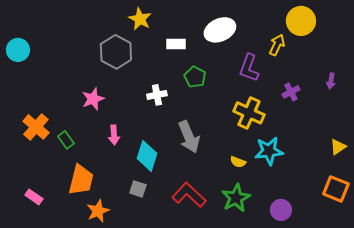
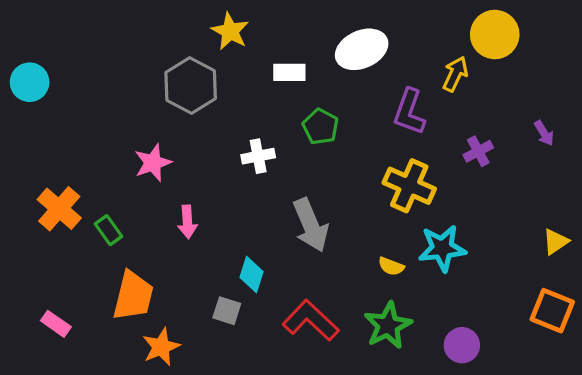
purple arrow: (331, 81) -> (544, 133), turned -42
cyan diamond: (147, 156) -> (251, 275), moved, size x0.7

